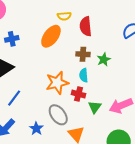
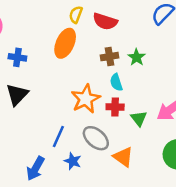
yellow semicircle: (64, 16) -> (76, 15), turned 128
red semicircle: (86, 26) -> (105, 21), turned -54
blue cross: (12, 39) -> (17, 57), turned 32
blue line: (14, 98) -> (58, 137), moved

